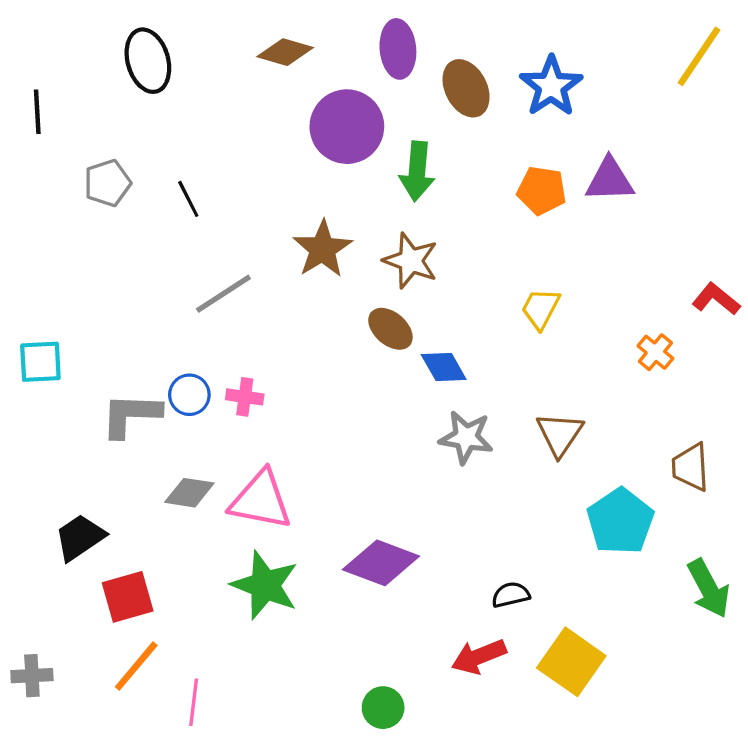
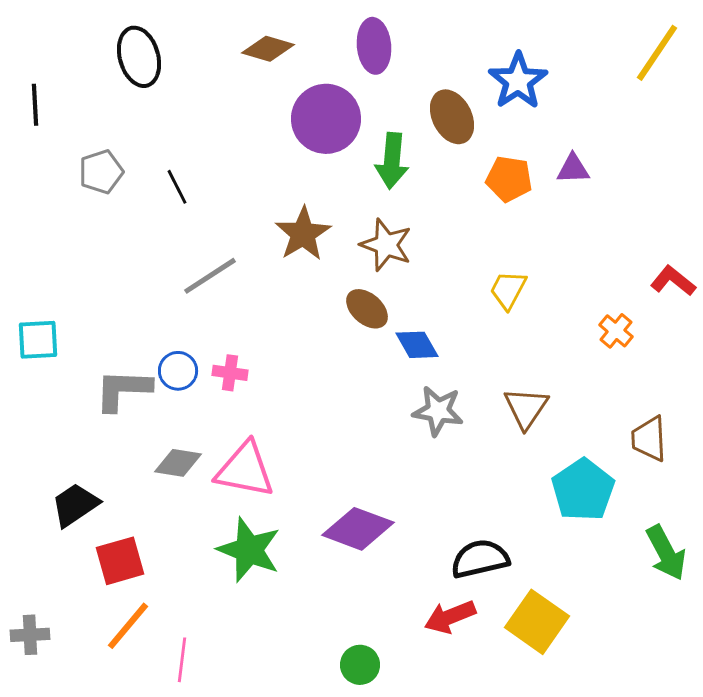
brown ellipse: (466, 88) -> (452, 117), moved
purple triangle: (610, 180) -> (573, 169), size x0.7
black semicircle: (511, 595) -> (480, 559), size x1.6

